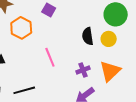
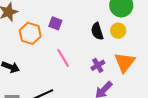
purple square: (49, 10) -> (55, 23), moved

